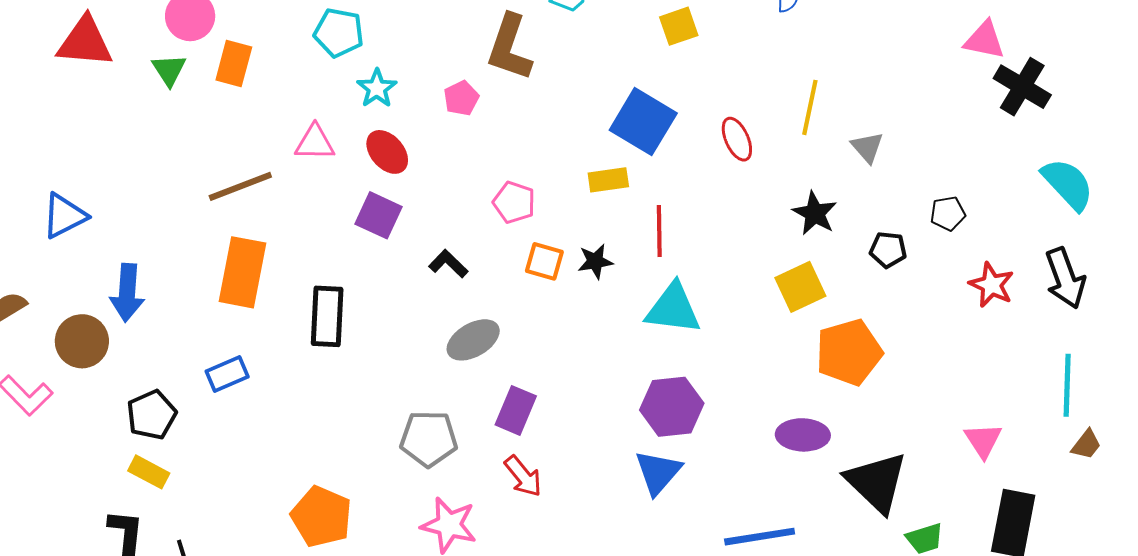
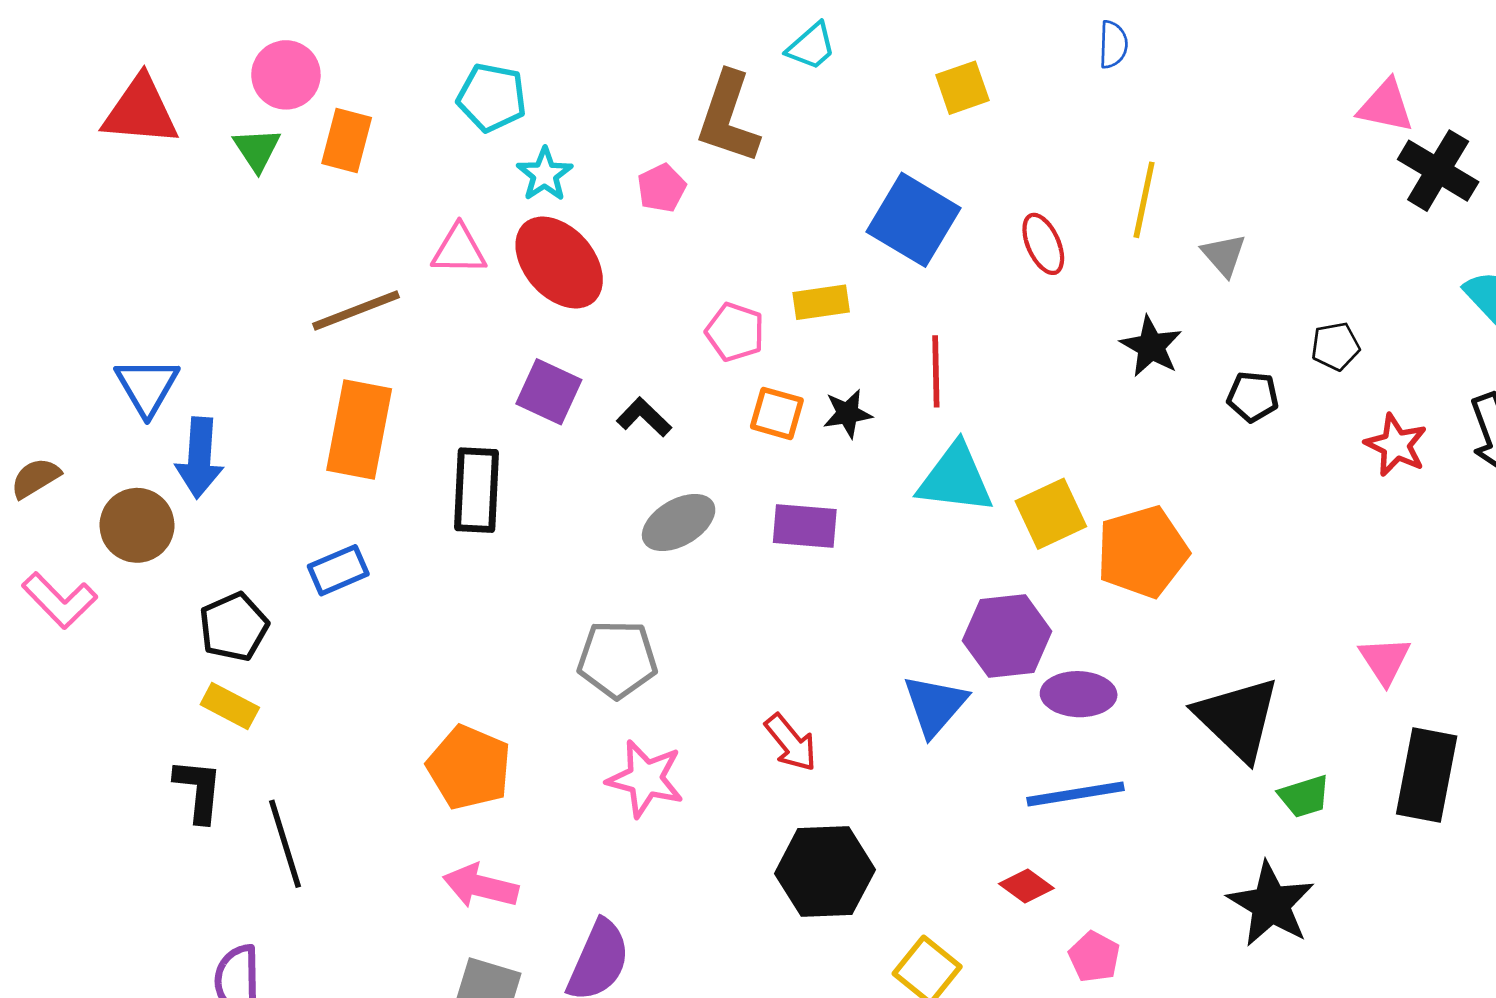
red ellipse: (387, 152) -> (559, 263), size x1.5
yellow rectangle: (608, 180) -> (821, 302), moved
purple square: (378, 215) -> (549, 392), moved
blue triangle: (64, 216) -> (147, 386), moved, turned -33
yellow square: (800, 287) -> (1051, 514), moved
orange pentagon: (849, 352) -> (1142, 552), moved
purple hexagon: (672, 407) -> (1007, 636), moved
purple rectangle: (516, 410) -> (805, 526), moved, turned 72
purple ellipse: (803, 435) -> (1079, 694), moved
red arrow: (523, 476) -> (791, 743), moved

